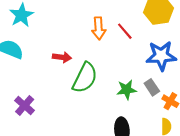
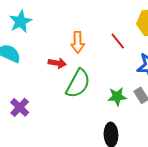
orange arrow: (99, 28) -> (78, 42), moved

